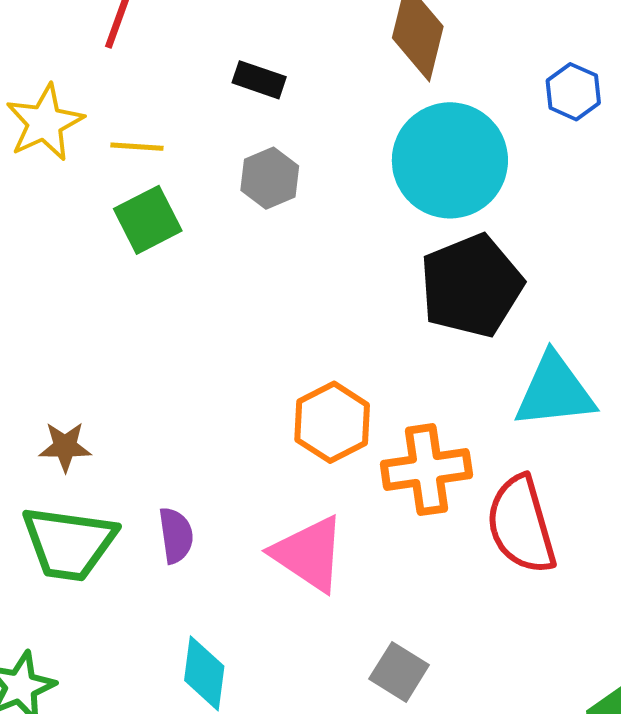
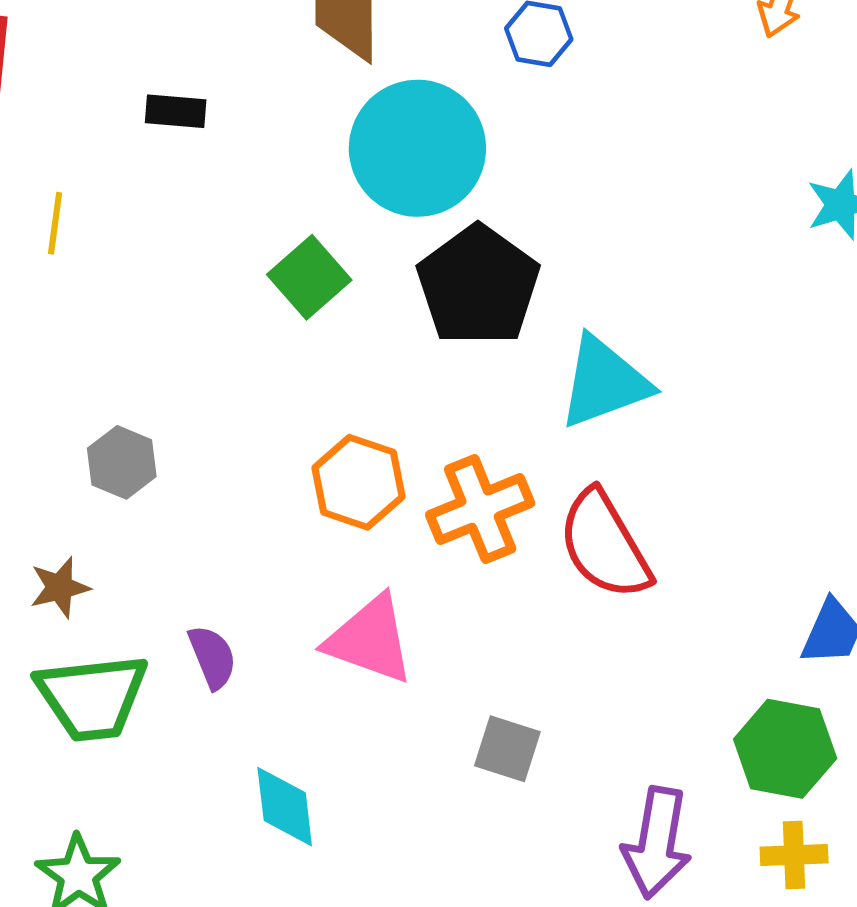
yellow line: (137, 147) -> (55, 223), turned -72
gray hexagon: (270, 178) -> (122, 462), moved
green square: (148, 220) -> (309, 277), moved

